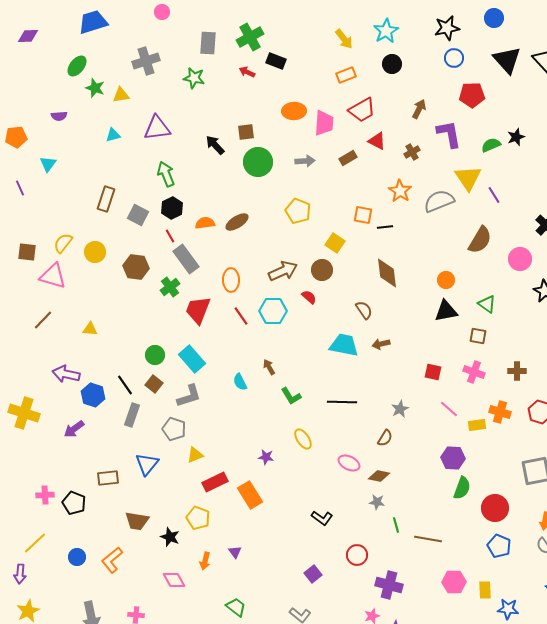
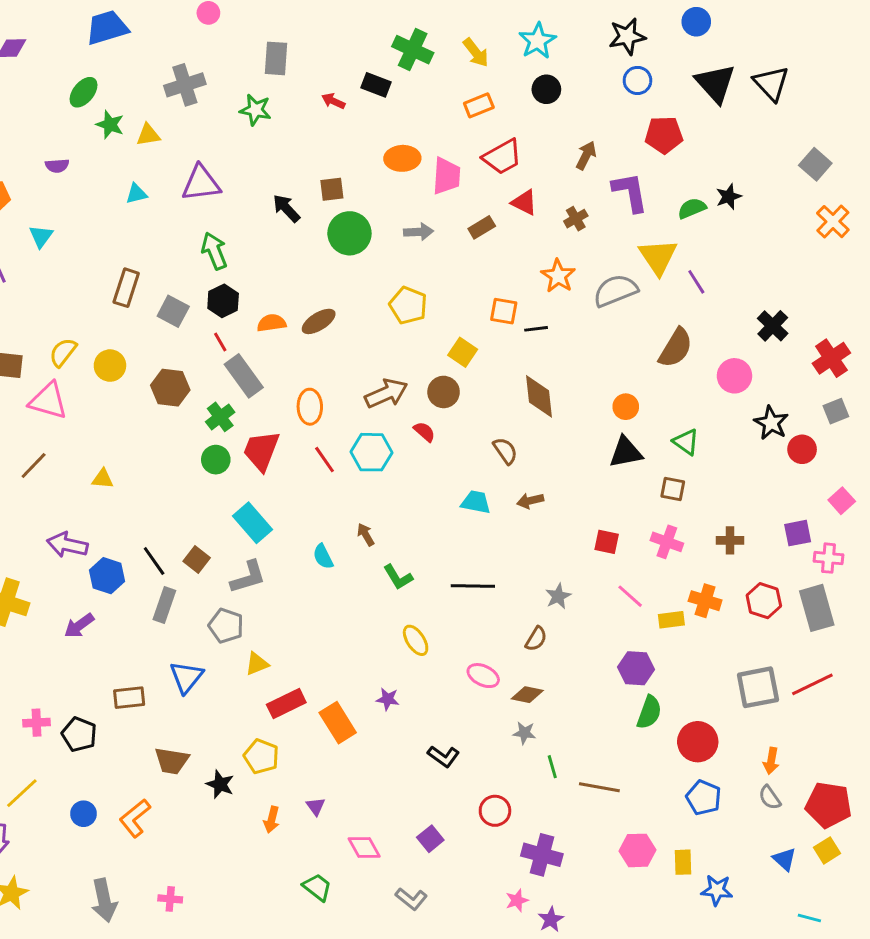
green cross: (250, 37) -> (413, 50), moved, turned -36
cyan trapezoid: (344, 345) -> (476, 502), size x0.7
green circle: (155, 355) -> (216, 460), moved
purple star: (266, 457) -> (388, 699), moved
pink diamond: (174, 580) -> (364, 848), moved

